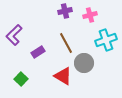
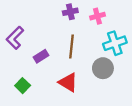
brown line: (66, 43) -> (71, 46), turned 35
gray circle: (84, 63) -> (103, 68), moved

